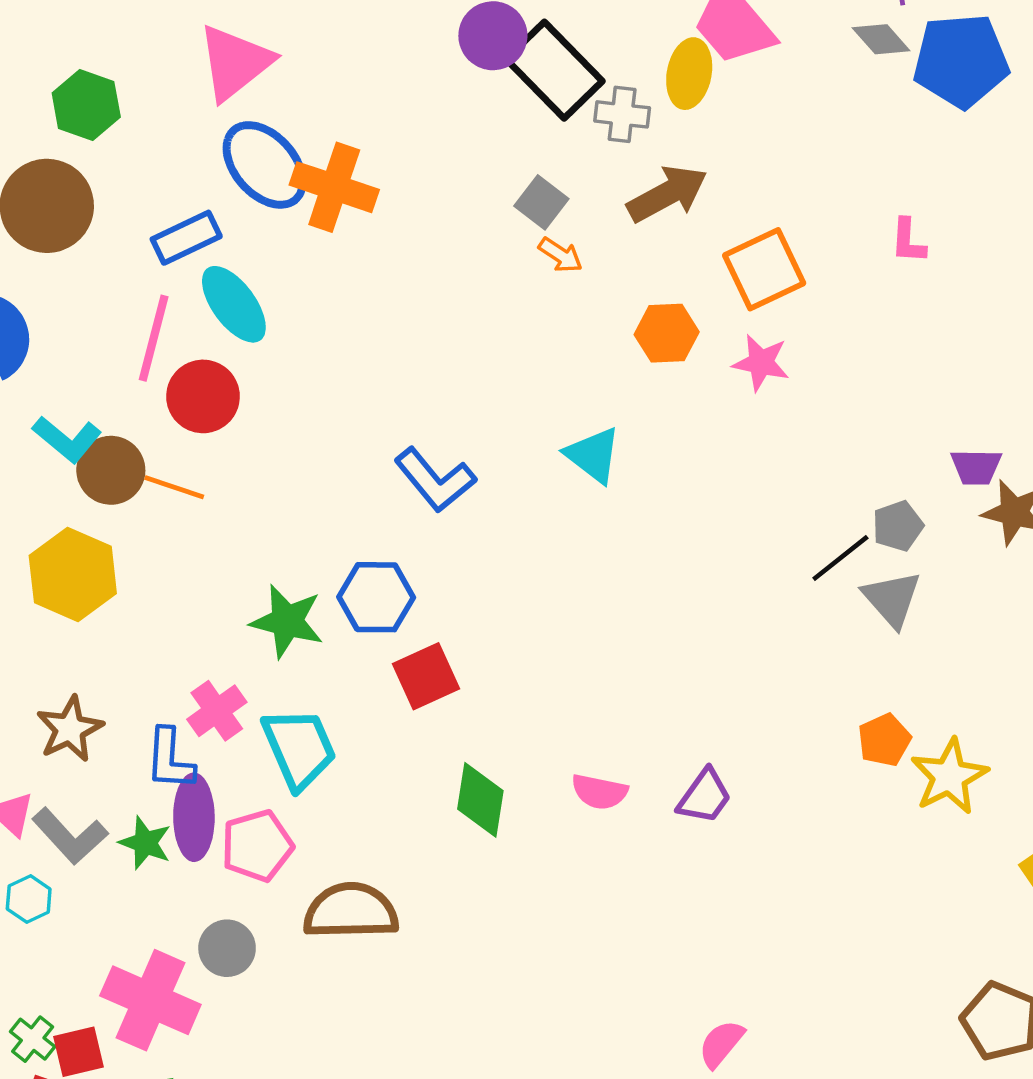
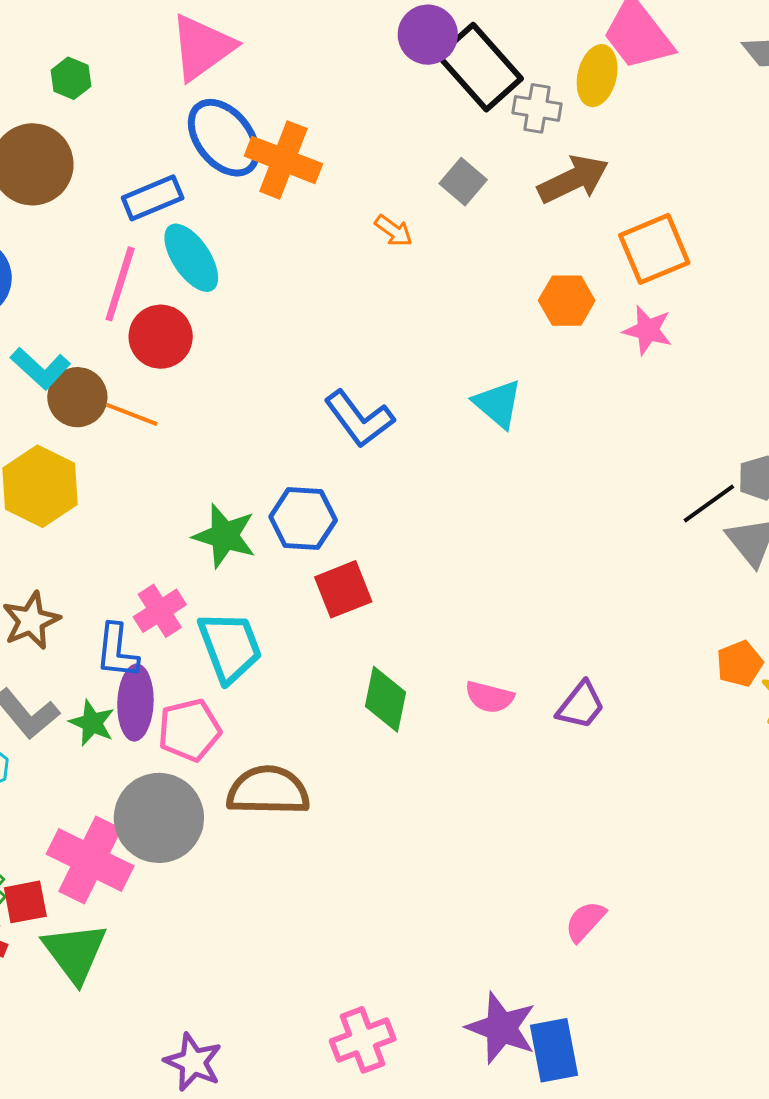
green hexagon: (86, 105) -> (71, 78), size x0.7
orange arrow: (560, 255) -> (394, 231), moved
gray circle: (227, 948) -> (159, 818), size x1.8

